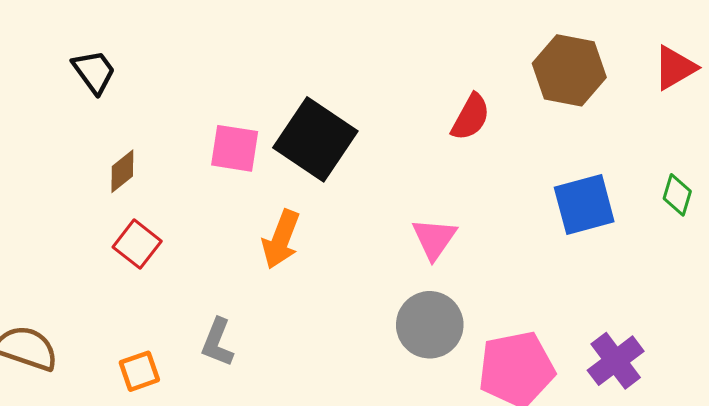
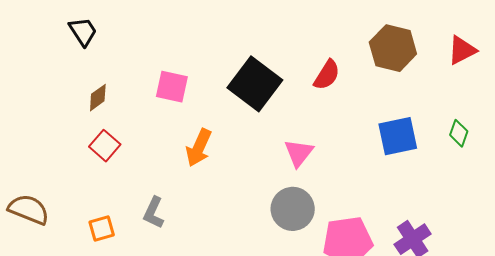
black square: (315, 139) -> (255, 84), moved

